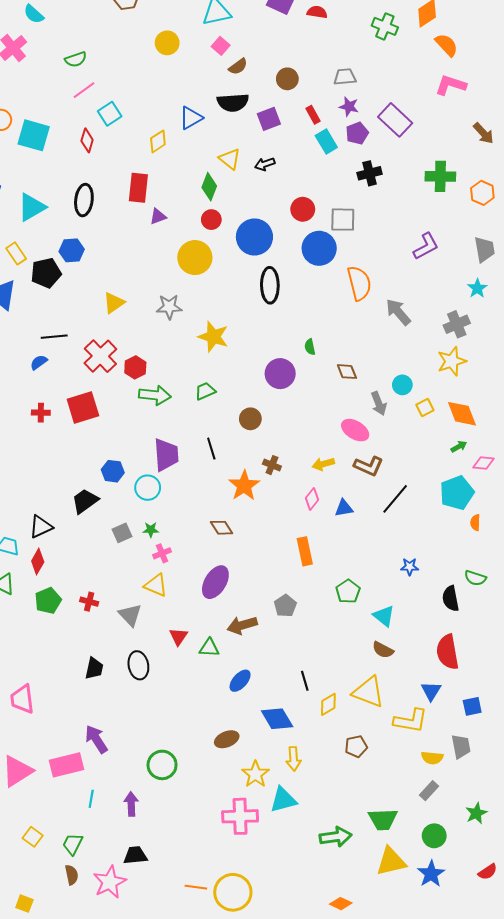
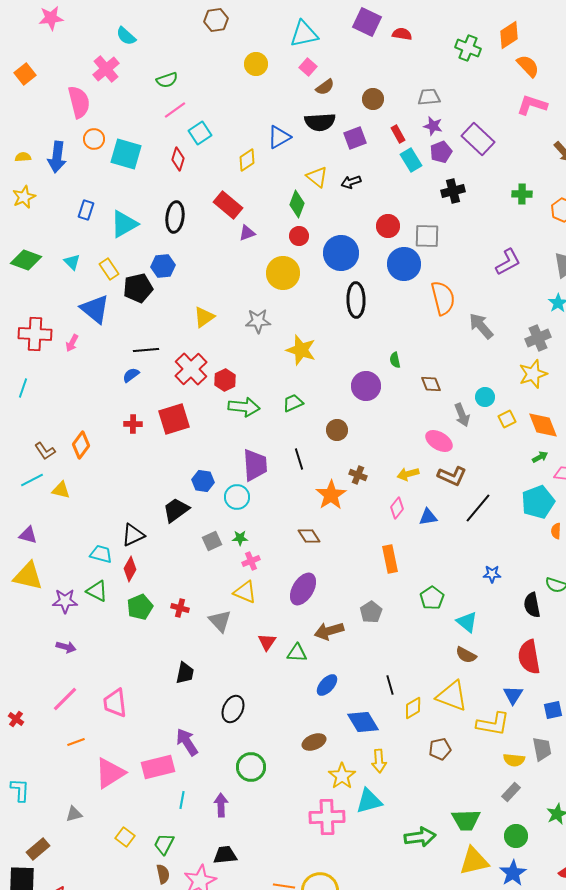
green cross: (440, 176) -> (522, 194), size x0.7
red rectangle: (138, 188) -> (228, 205), turned -56
black ellipse: (138, 665) -> (233, 709), moved, turned 36

